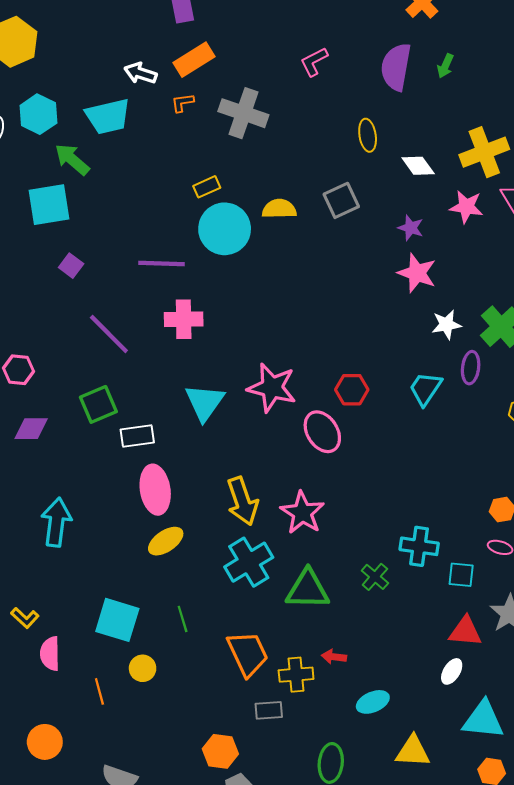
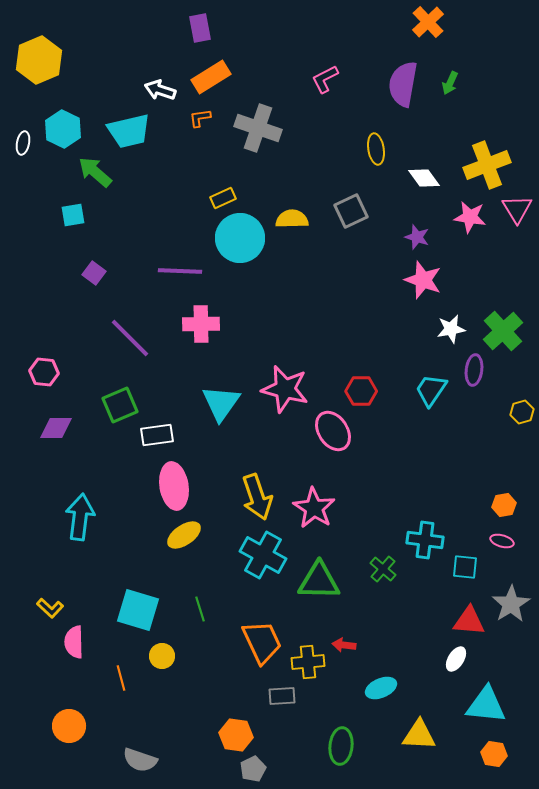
cyan square: (49, 205) -> (73, 215), size x0.6
cyan cross: (249, 562) -> (263, 555), turned -30

